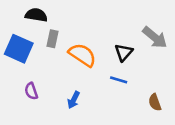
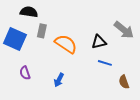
black triangle: (124, 52) -> (99, 42), turned 35
blue line: (119, 80) -> (105, 63), moved

